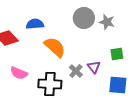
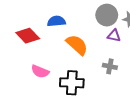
purple triangle: (94, 67) -> (114, 36), moved, turned -40
gray cross: (76, 71) -> (110, 66), moved, turned -32

